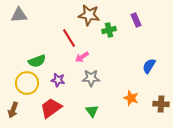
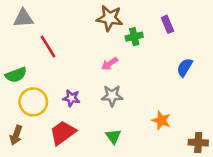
red line: (69, 38) -> (48, 46), moved
pink arrow: (82, 57) -> (110, 64), moved
green semicircle: (37, 61) -> (16, 75), moved
blue semicircle: (149, 66) -> (185, 67), moved
brown cross: (161, 104) -> (198, 143), moved

